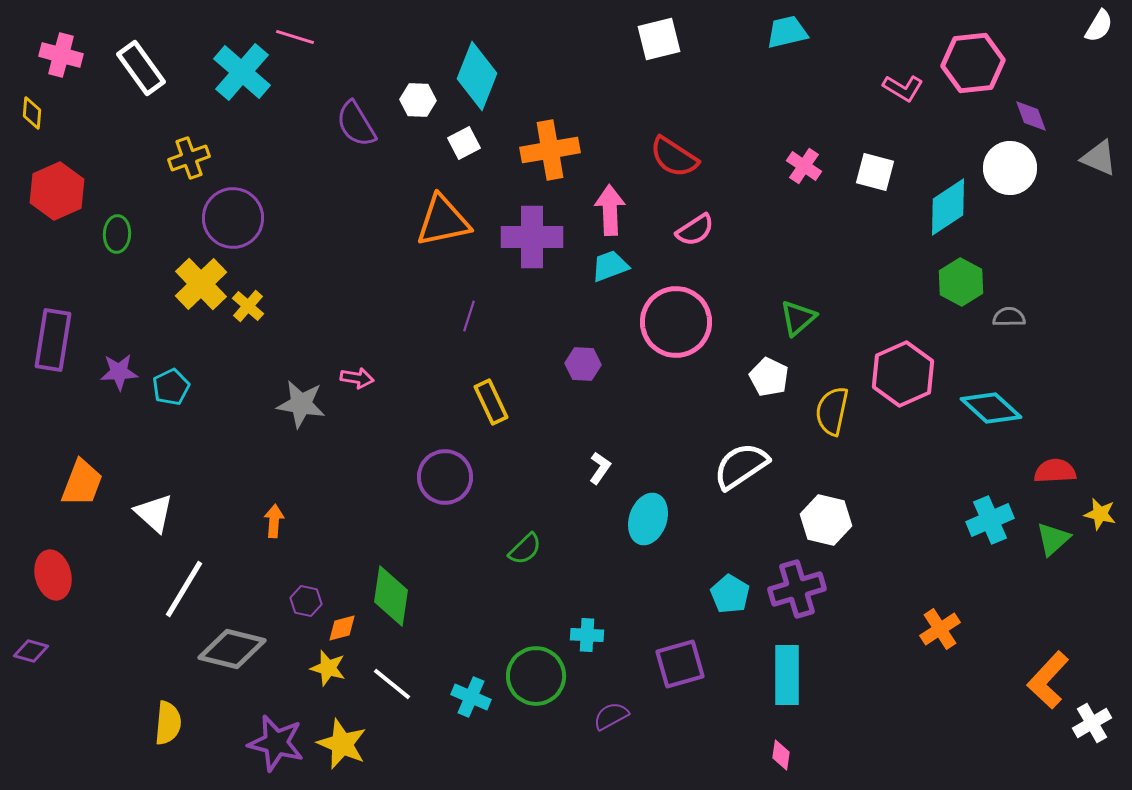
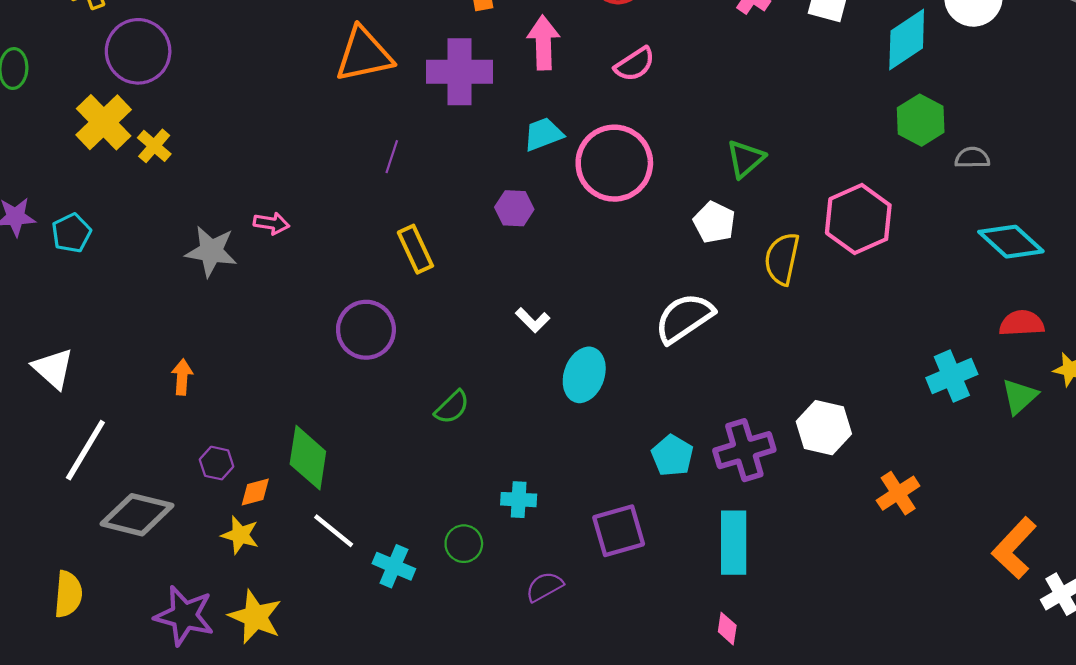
cyan trapezoid: (610, 266) -> (543, 134), moved
cyan diamond: (991, 408) -> (1011, 242), moved
white L-shape: (600, 468) -> (533, 320), turned 100
white hexagon: (826, 520) -> (824, 428), moved
green circle: (536, 676) -> (464, 544), size x0.6
white line: (392, 684) -> (334, 531), moved

